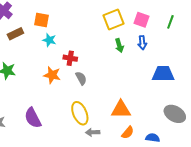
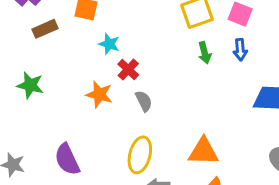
cyan star: (49, 40) -> (109, 44), moved
red cross: (70, 58) -> (128, 69), turned 32
yellow ellipse: (80, 113) -> (140, 155), turned 35

